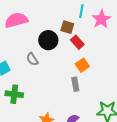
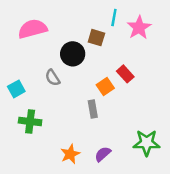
red rectangle: (77, 42) -> (125, 74), moved
orange square: (82, 65) -> (105, 86), moved
gray rectangle: (75, 84) -> (93, 109), moved

